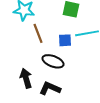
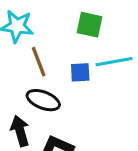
black ellipse: (53, 61) -> (43, 100), moved

